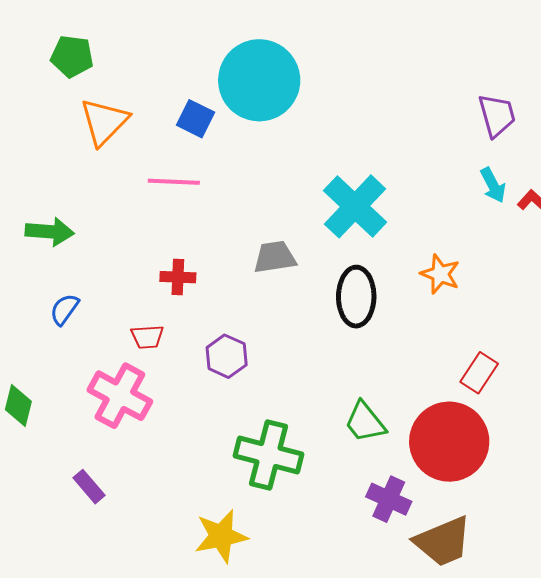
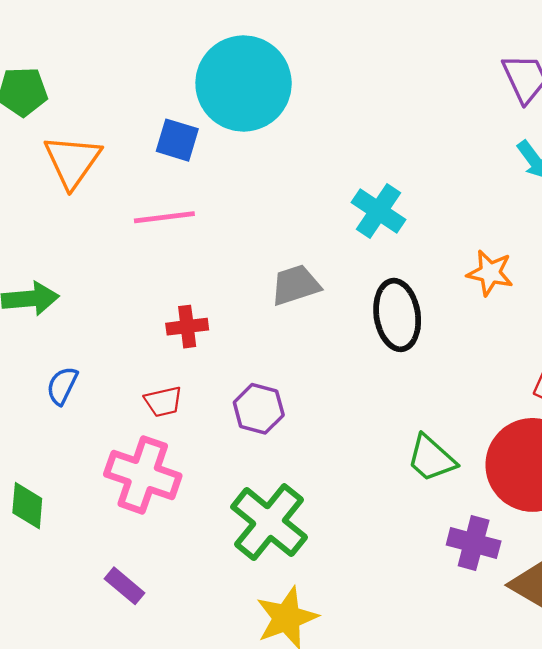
cyan cross: (355, 206) -> (378, 211), size x0.7
green cross: (268, 455) -> (269, 522), moved, turned 34

